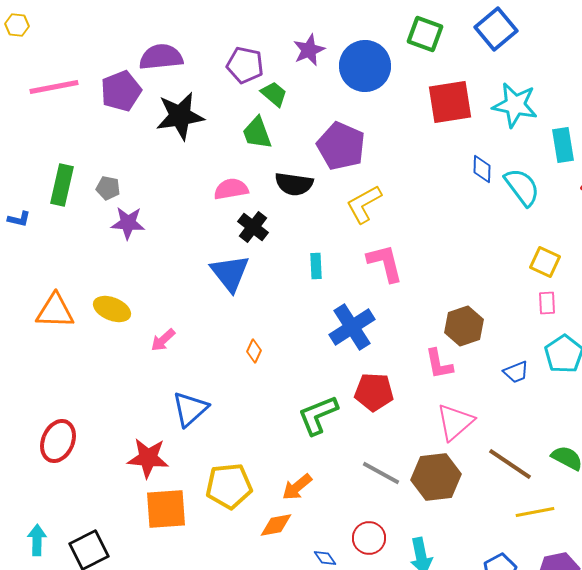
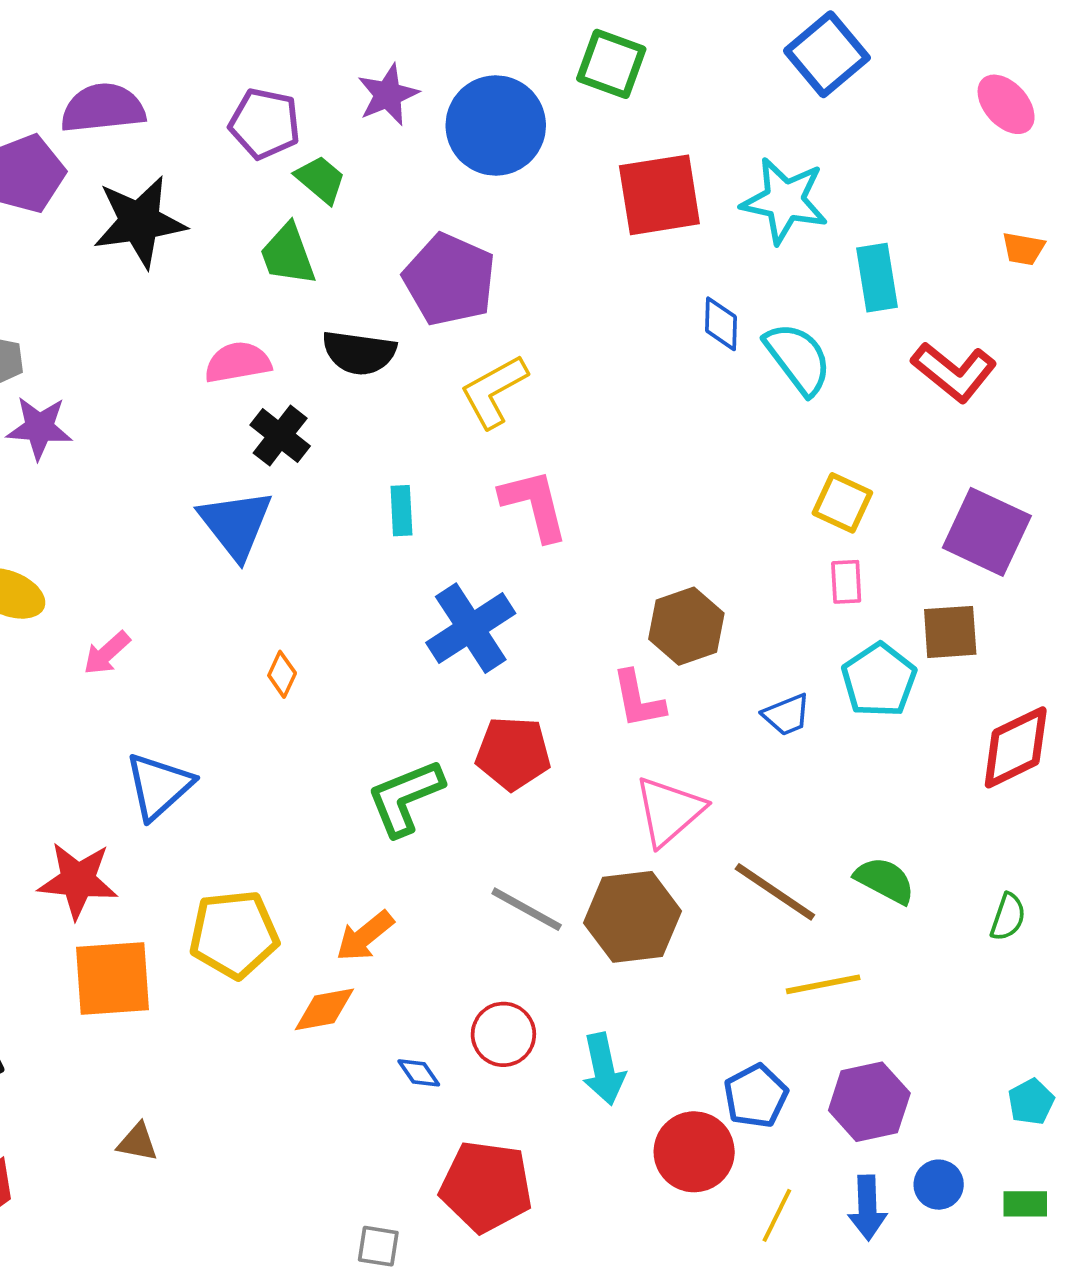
blue square: (496, 29) -> (827, 54), moved

